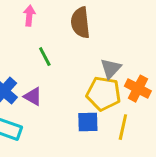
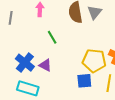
gray triangle: (111, 68) -> (95, 12), moved

